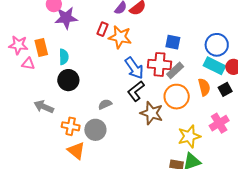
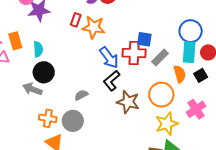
blue square: (173, 42) -> (144, 39), moved
cyan rectangle: (214, 66) -> (189, 52), turned 70
gray rectangle: (175, 70) -> (160, 58), moved
orange circle: (177, 97) -> (161, 95), moved
gray arrow: (44, 107) -> (32, 89), moved

